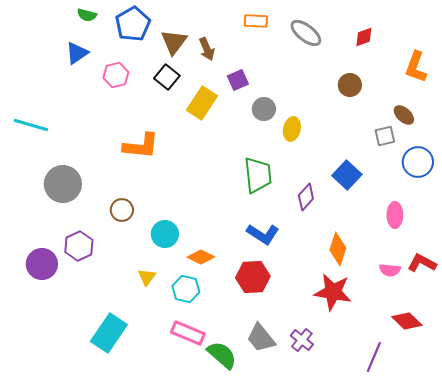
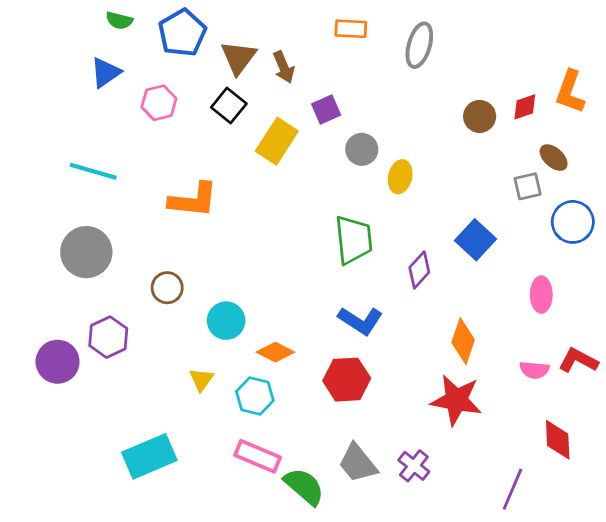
gray ellipse: (306, 33) -> (419, 45), turned 68
red diamond: (364, 37) -> (525, 107), moved
cyan line: (31, 125) -> (93, 171), moved
red diamond: (407, 321) -> (558, 440), turned 44
cyan rectangle: (109, 333) -> (149, 456), turned 33

